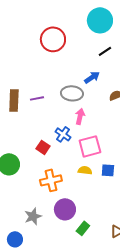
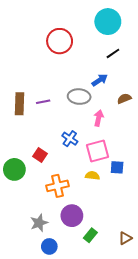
pink arrow: (80, 116) -> (99, 118), moved
red square: (43, 147) -> (40, 155), moved
blue square: (108, 170) -> (117, 167), moved
blue circle: (15, 239) -> (49, 246), moved

